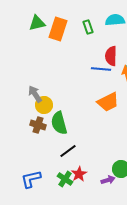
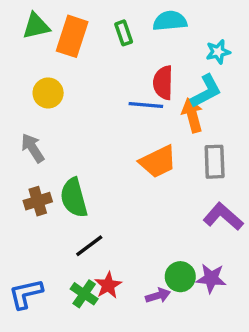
yellow circle: (44, 105) -> (48, 93), moved
brown cross: (38, 125) -> (38, 201), turned -35

